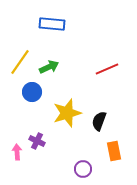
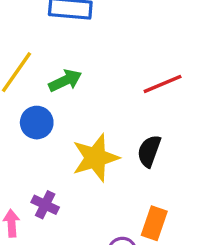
black semicircle: (99, 121) -> (149, 151), moved
orange rectangle: (114, 151) -> (154, 223), moved, turned 30

